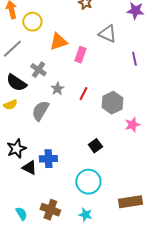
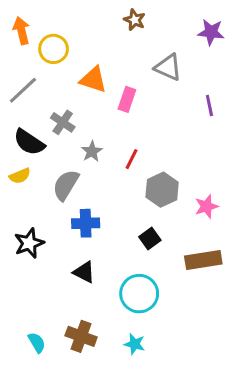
orange triangle: (58, 42) -> (93, 80), turned 36
gray hexagon: (112, 103) -> (162, 190), moved
blue cross: (48, 159) -> (86, 223), moved
black triangle: (29, 168) -> (84, 272), moved
brown rectangle: (130, 202) -> (203, 260), moved

